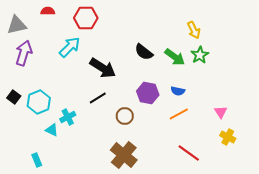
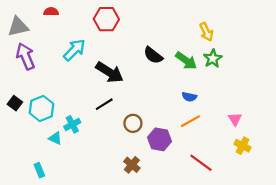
red hexagon: (86, 18) -> (106, 19), moved
purple arrow: (24, 53) -> (26, 56), turned -40
purple hexagon: (148, 93) -> (160, 139), moved
brown cross: (124, 155) -> (132, 165), size x0.6

